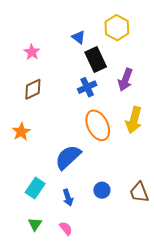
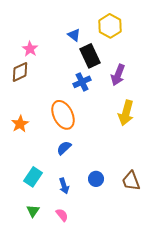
brown diamond: (33, 89) -> (20, 72), moved
orange ellipse: (98, 125) -> (63, 115), moved
blue semicircle: (68, 157) -> (64, 148), size x0.6

